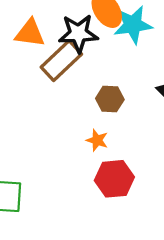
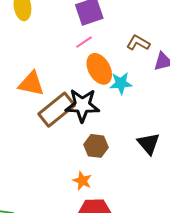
cyan star: (133, 25) -> (121, 83), size x0.7
black star: (78, 33) -> (82, 105), moved

